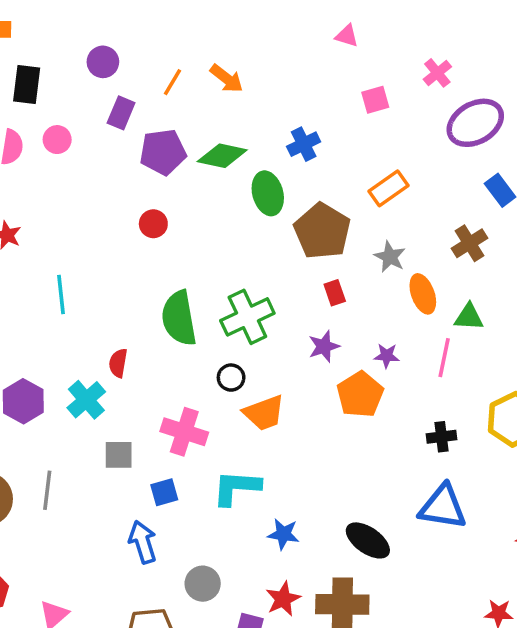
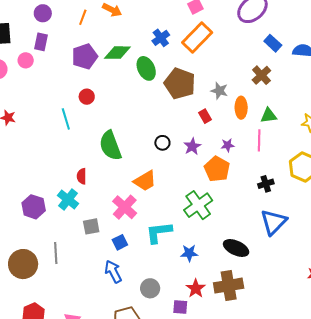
purple rectangle: (121, 113) -> (41, 42), moved
orange rectangle: (389, 188) -> (197, 37), moved, size x1.4
red rectangle: (335, 293) -> (205, 116), moved
cyan line: (61, 294) -> (66, 119), moved
orange ellipse: (423, 294) -> (241, 108), turned 30
green cross: (247, 317) -> (198, 205), moved
black circle: (231, 378) -> (162, 143), moved
orange trapezoid: (264, 413) -> (145, 181), moved
pink cross: (184, 432) -> (125, 207), turned 35
blue triangle: (443, 507) -> (274, 222), turned -44

